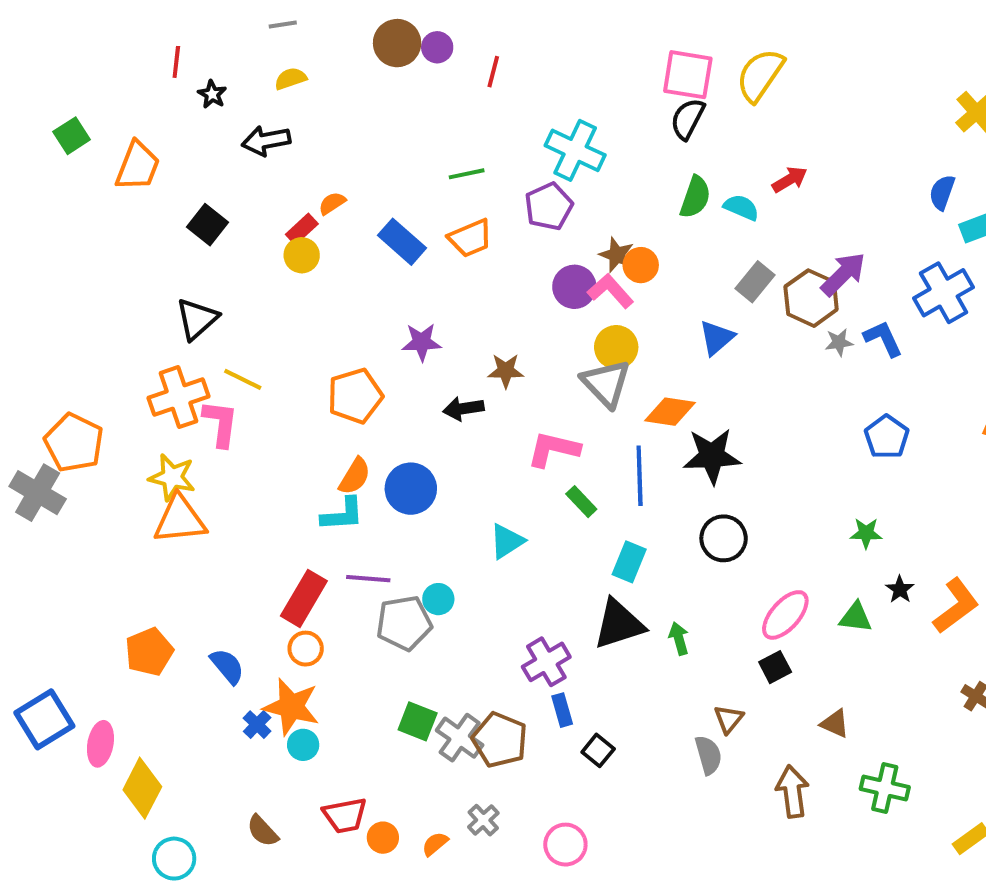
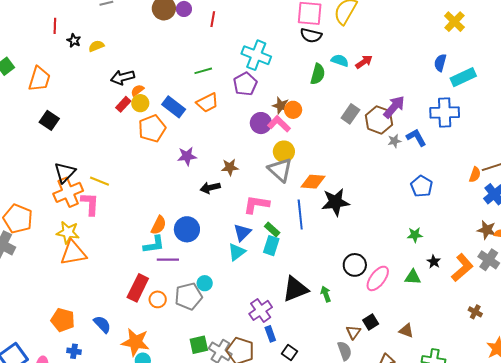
yellow semicircle: (291, 79) -> (96, 46), moved
black semicircle: (688, 119) -> (311, 35), turned -100
black arrow: (266, 141) -> (122, 77), moved
cyan semicircle: (741, 207) -> (340, 61), moved
black square: (208, 225) -> (49, 120), moved
yellow circle: (302, 255) -> (140, 103), moved
blue cross: (944, 293) -> (445, 112), turned 32
black triangle: (197, 319) -> (65, 172), moved
blue triangle: (717, 338) -> (242, 233), moved
orange pentagon: (355, 396) -> (152, 128), moved
black circle: (724, 538) -> (355, 265), moved
cyan rectangle: (629, 562) -> (271, 246), moved
purple line: (368, 579) -> (168, 260), moved
orange circle: (306, 649) -> (158, 299), moved
orange pentagon: (149, 652) -> (63, 320), turned -30
black square: (775, 667) -> (371, 322), moved
green square: (418, 721) -> (199, 345), turned -30
blue cross: (257, 725) -> (74, 351), moved, turned -32

